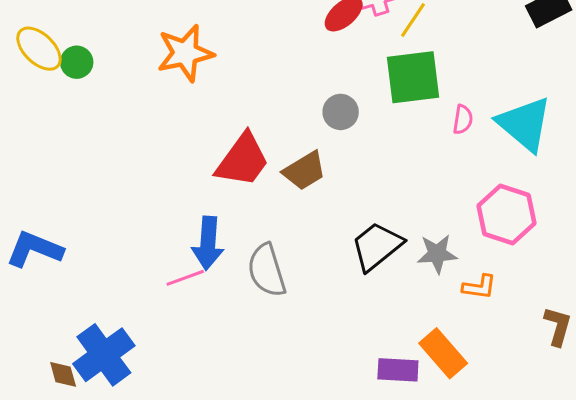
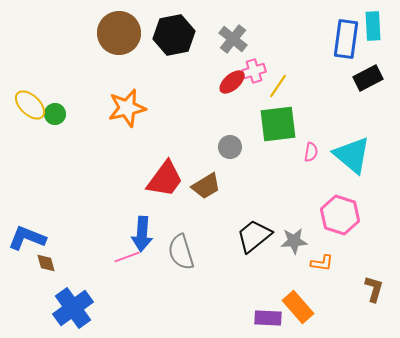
brown diamond: (63, 374) -> (46, 263), moved

